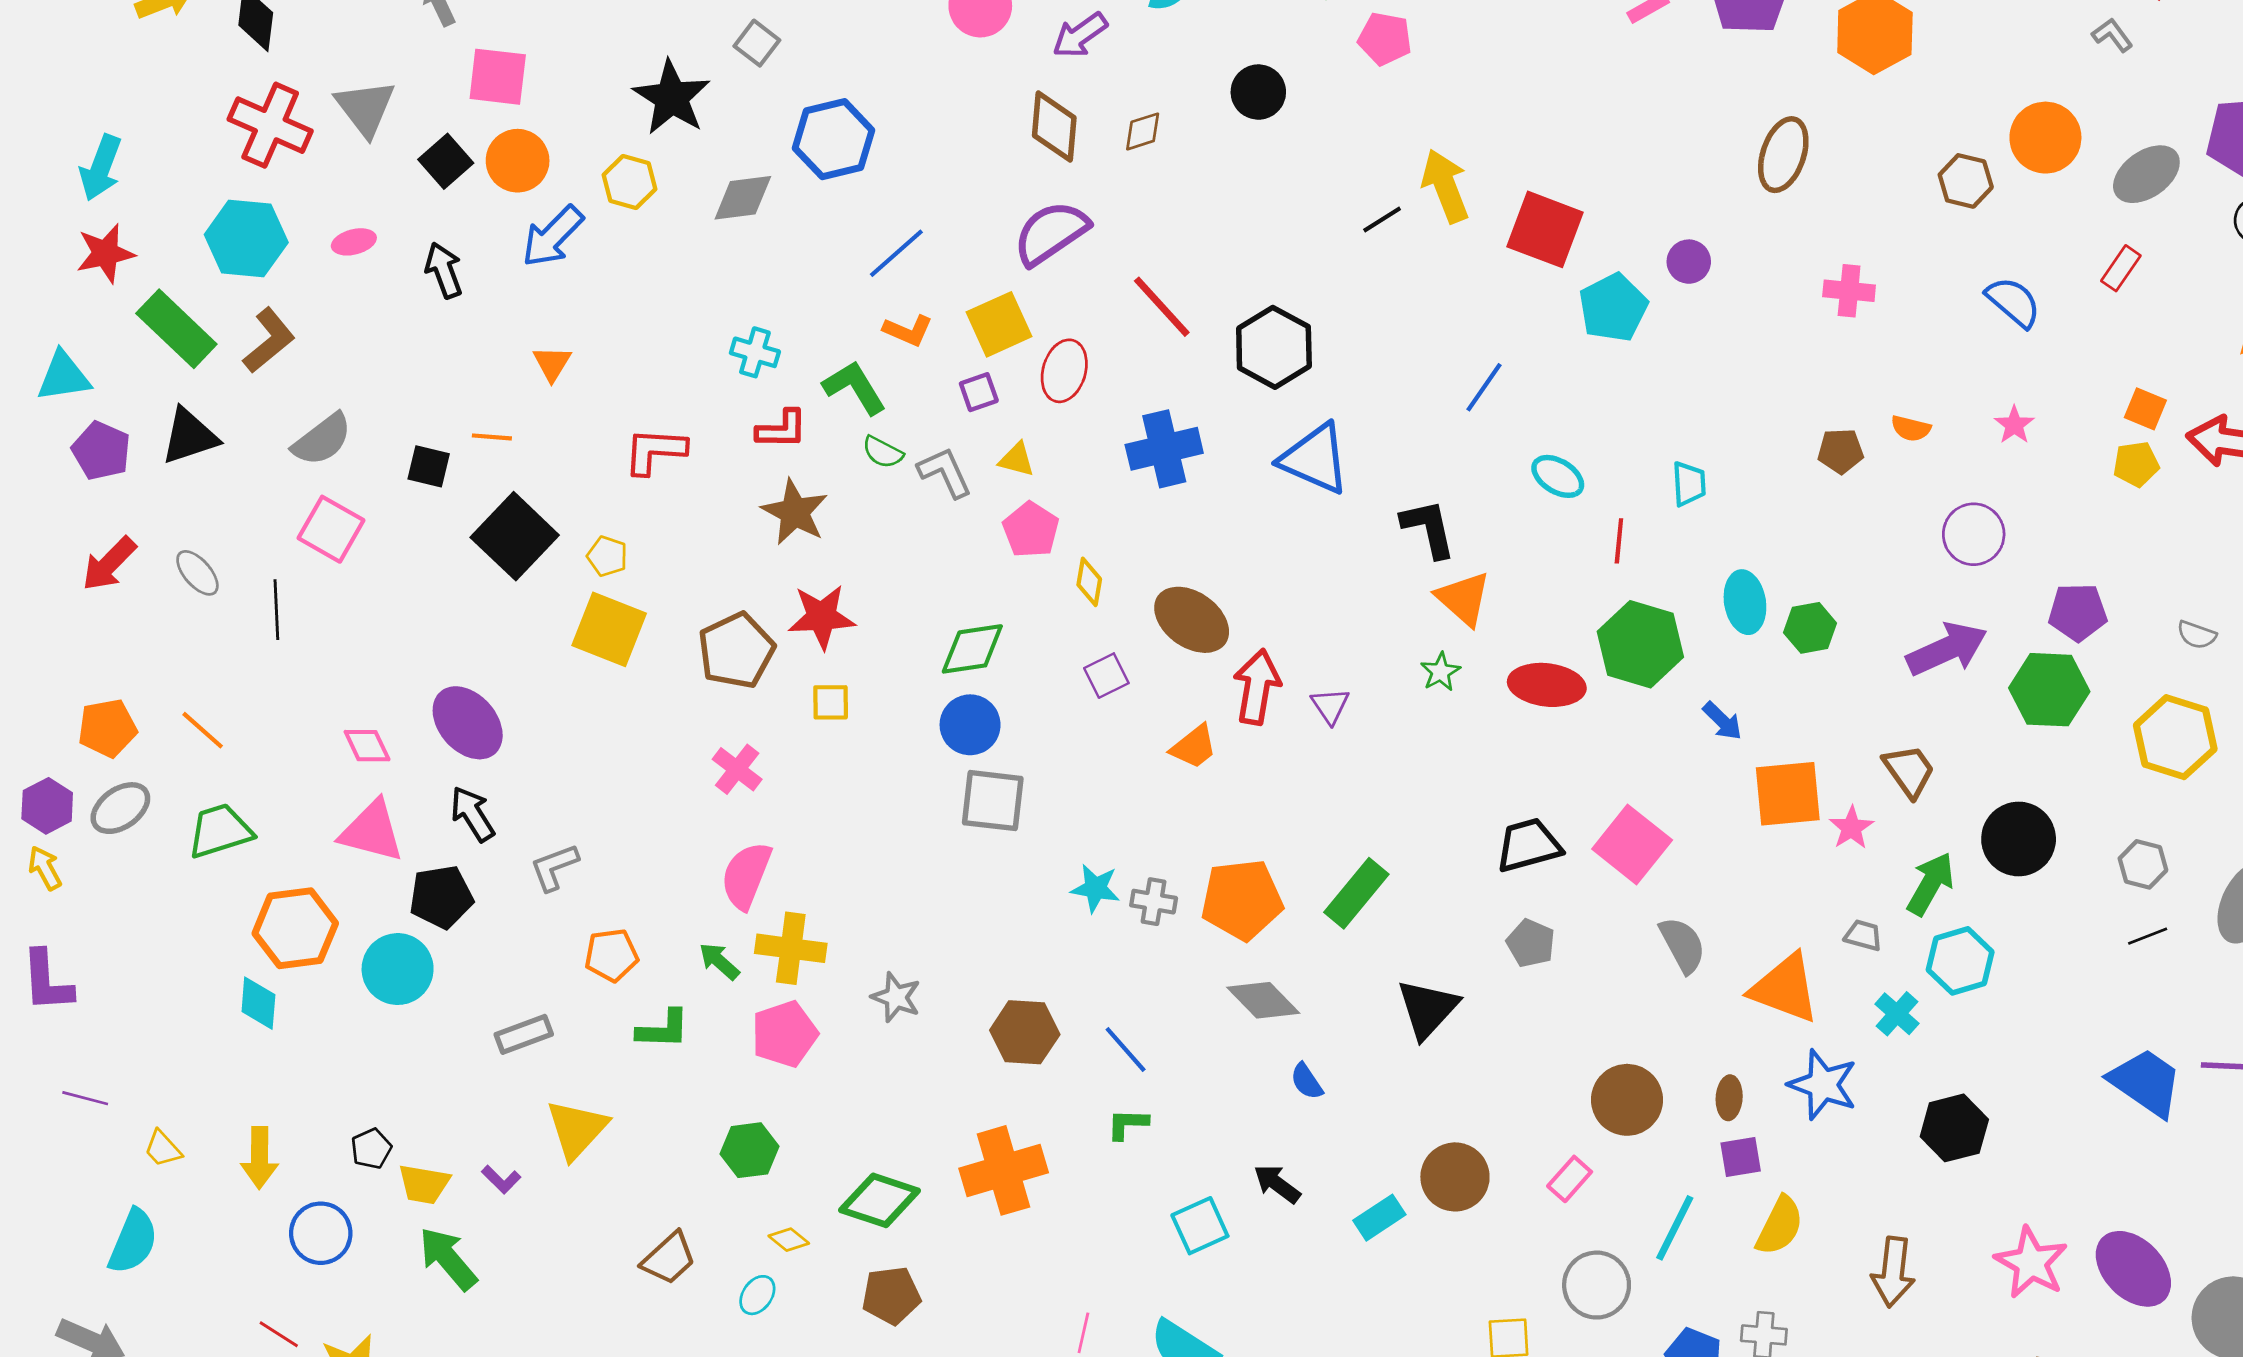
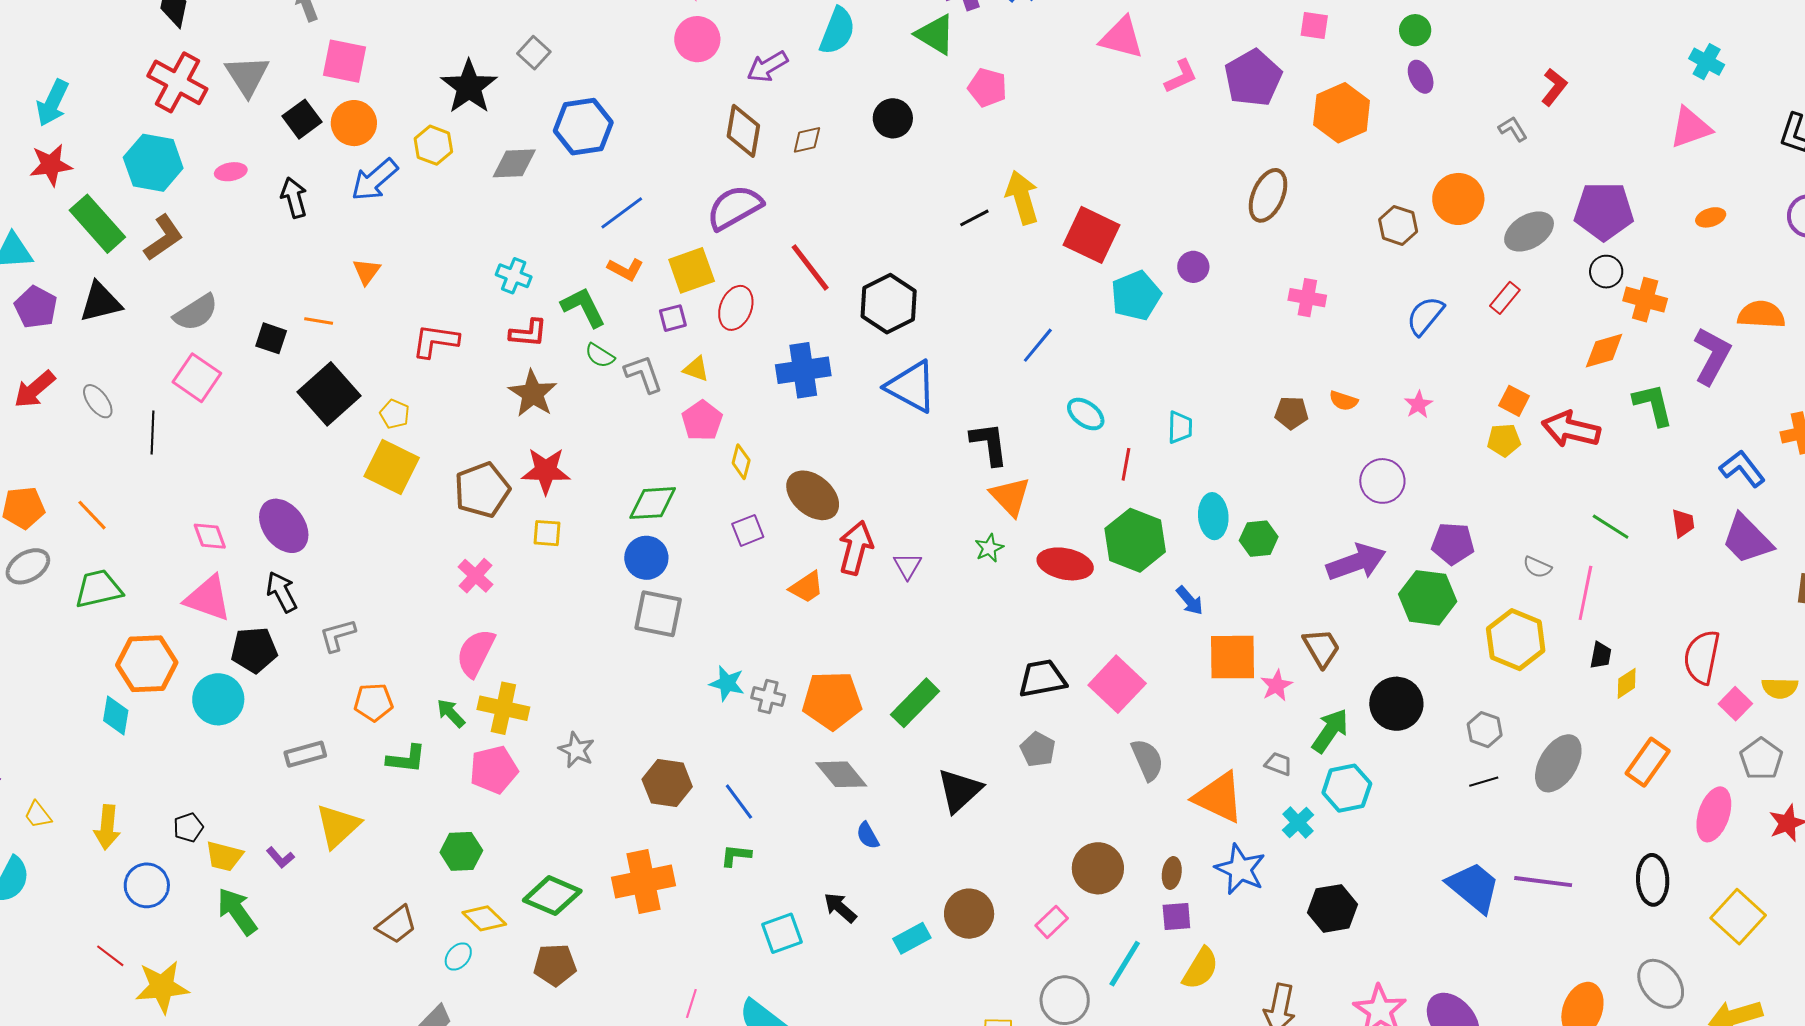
blue semicircle: (2013, 302) -> (1425, 316), turned -96
yellow diamond: (789, 1240) -> (484, 918), size x1.5

